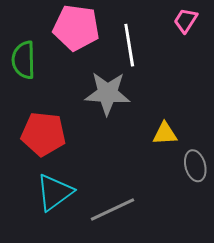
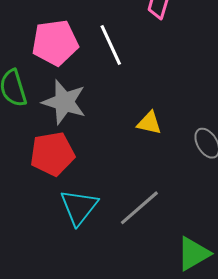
gray star: (107, 93) -> (64, 102), moved, turned 30
yellow triangle: (165, 134) -> (149, 123), moved, turned 32

